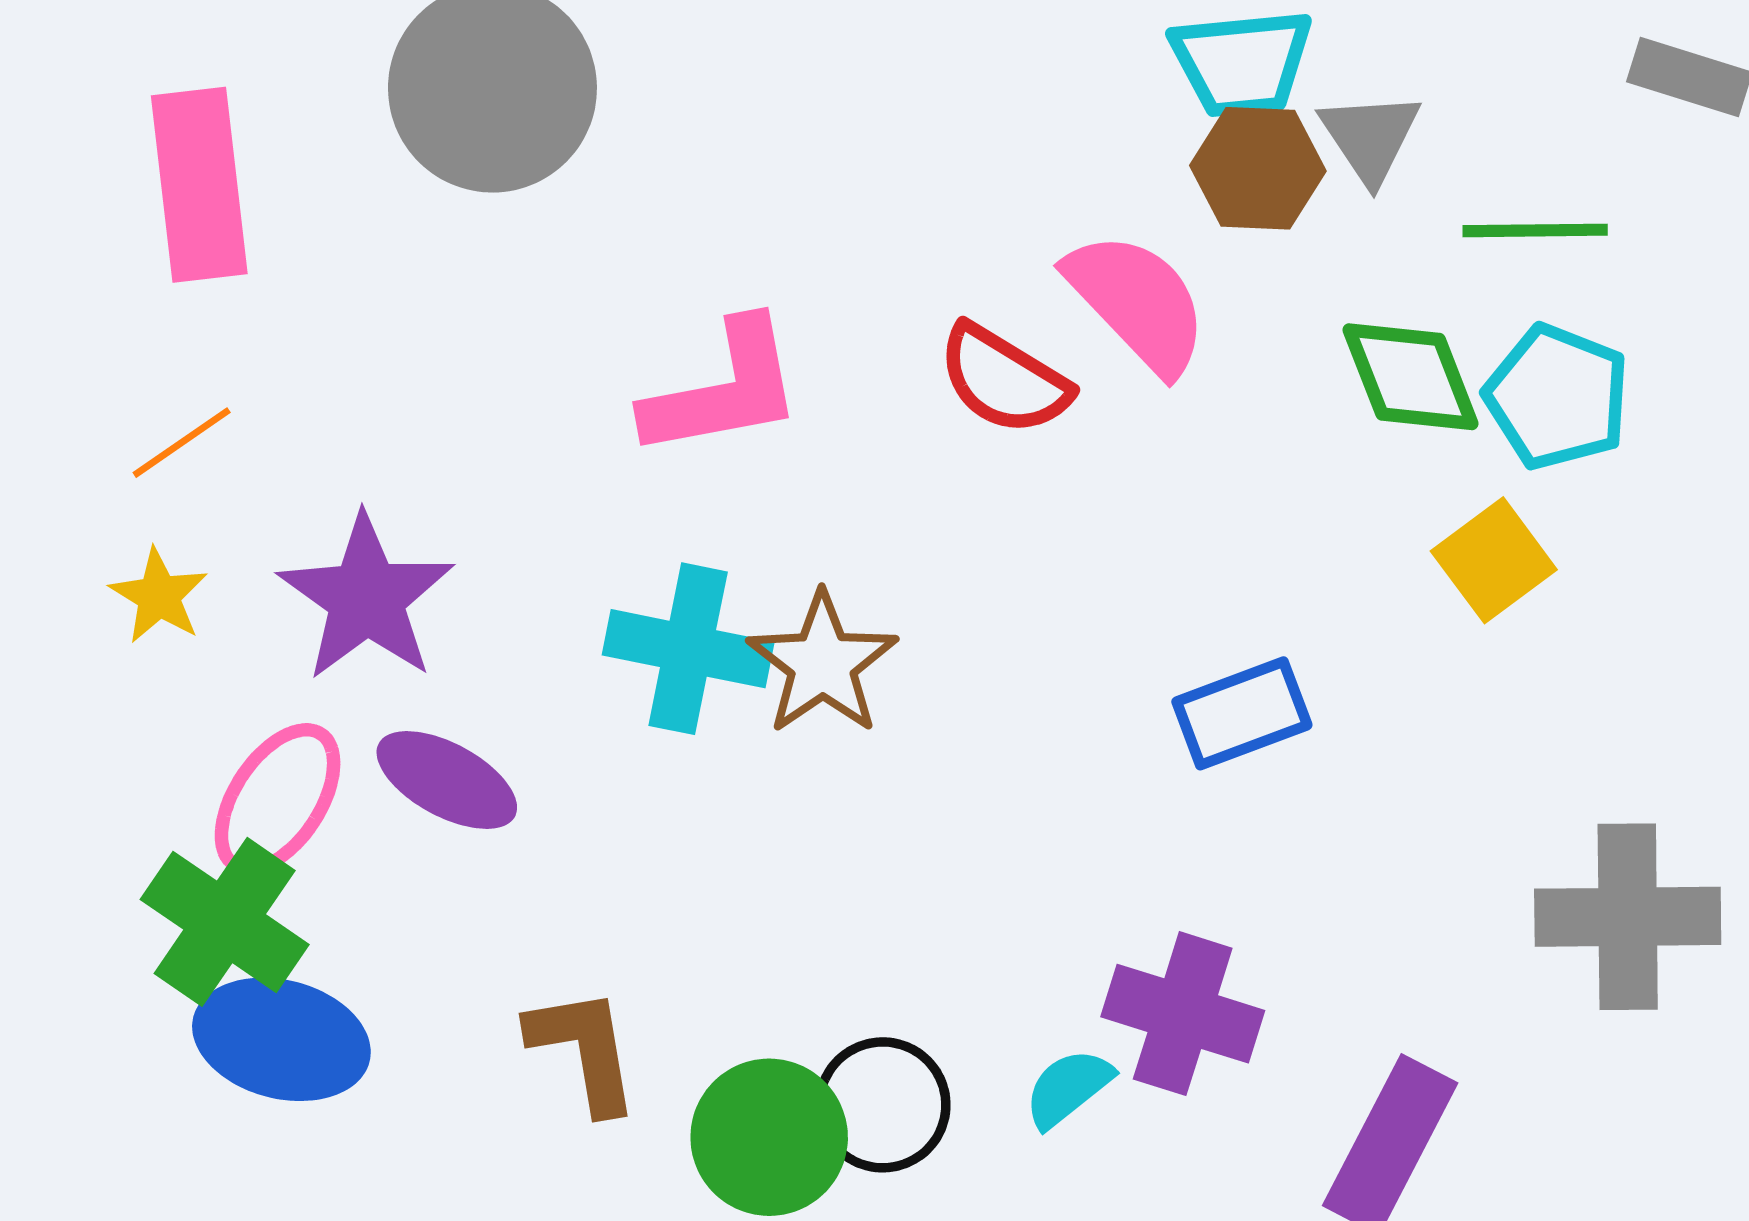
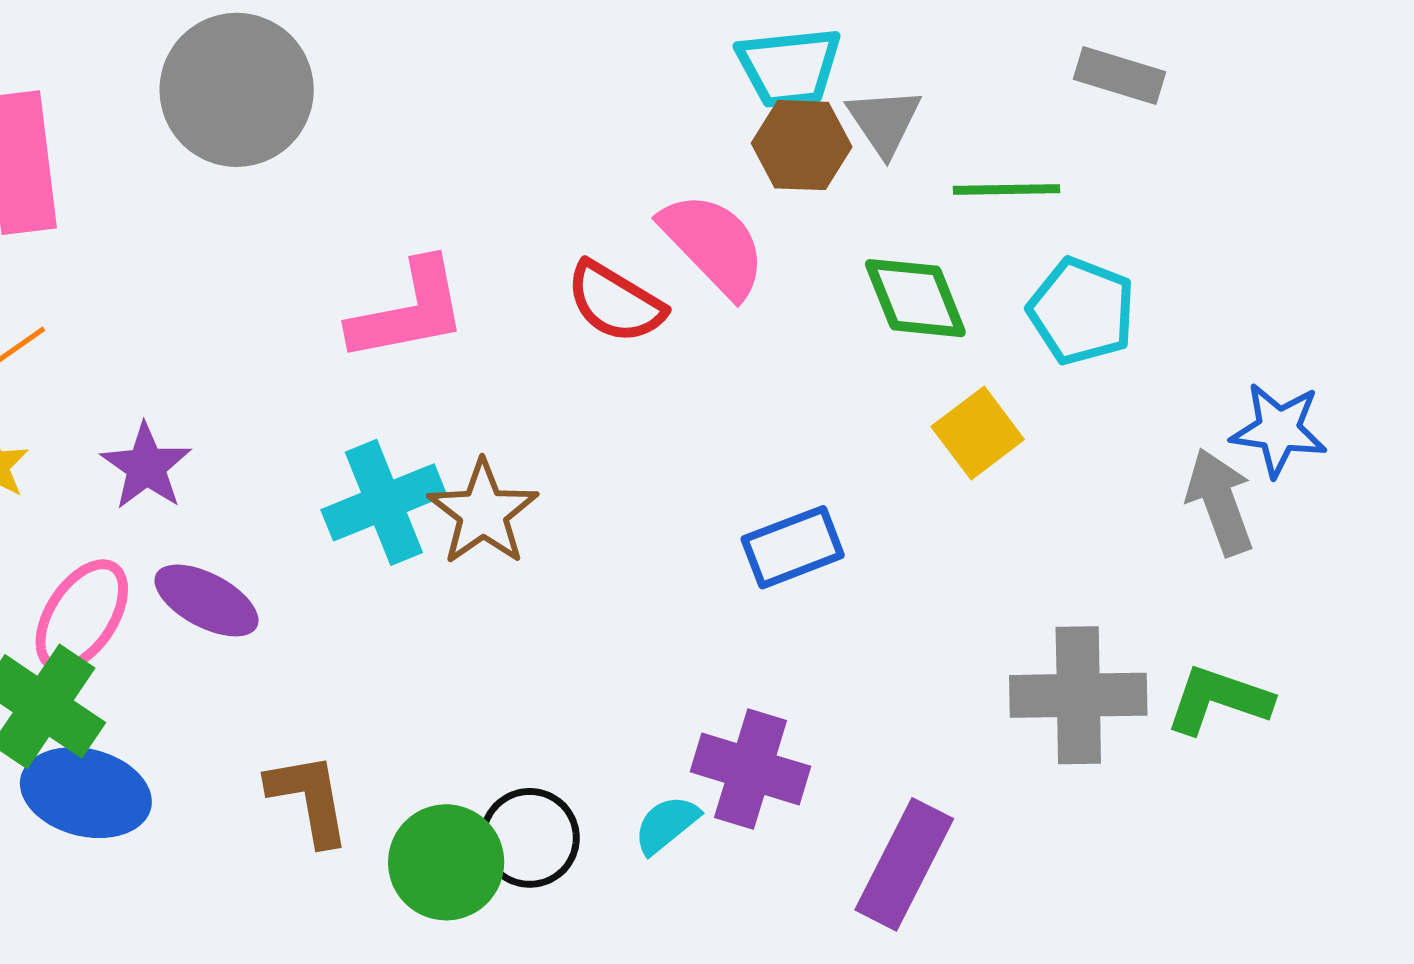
cyan pentagon: (1557, 397) -> (1082, 311), moved
purple star: (366, 598) -> (146, 467), size x0.7
cyan cross: (688, 649) -> (384, 502), turned -33

